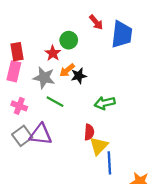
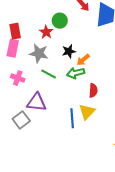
orange arrow: (67, 70) -> (83, 60), moved
green arrow: (105, 103) -> (76, 73), moved
red semicircle: (89, 132) -> (93, 90), moved
gray square: (22, 136) -> (21, 120), moved
blue line: (109, 163) -> (72, 118), moved

